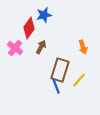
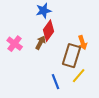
red diamond: (29, 28) -> (49, 31), moved
brown rectangle: (60, 70) -> (72, 56), moved

